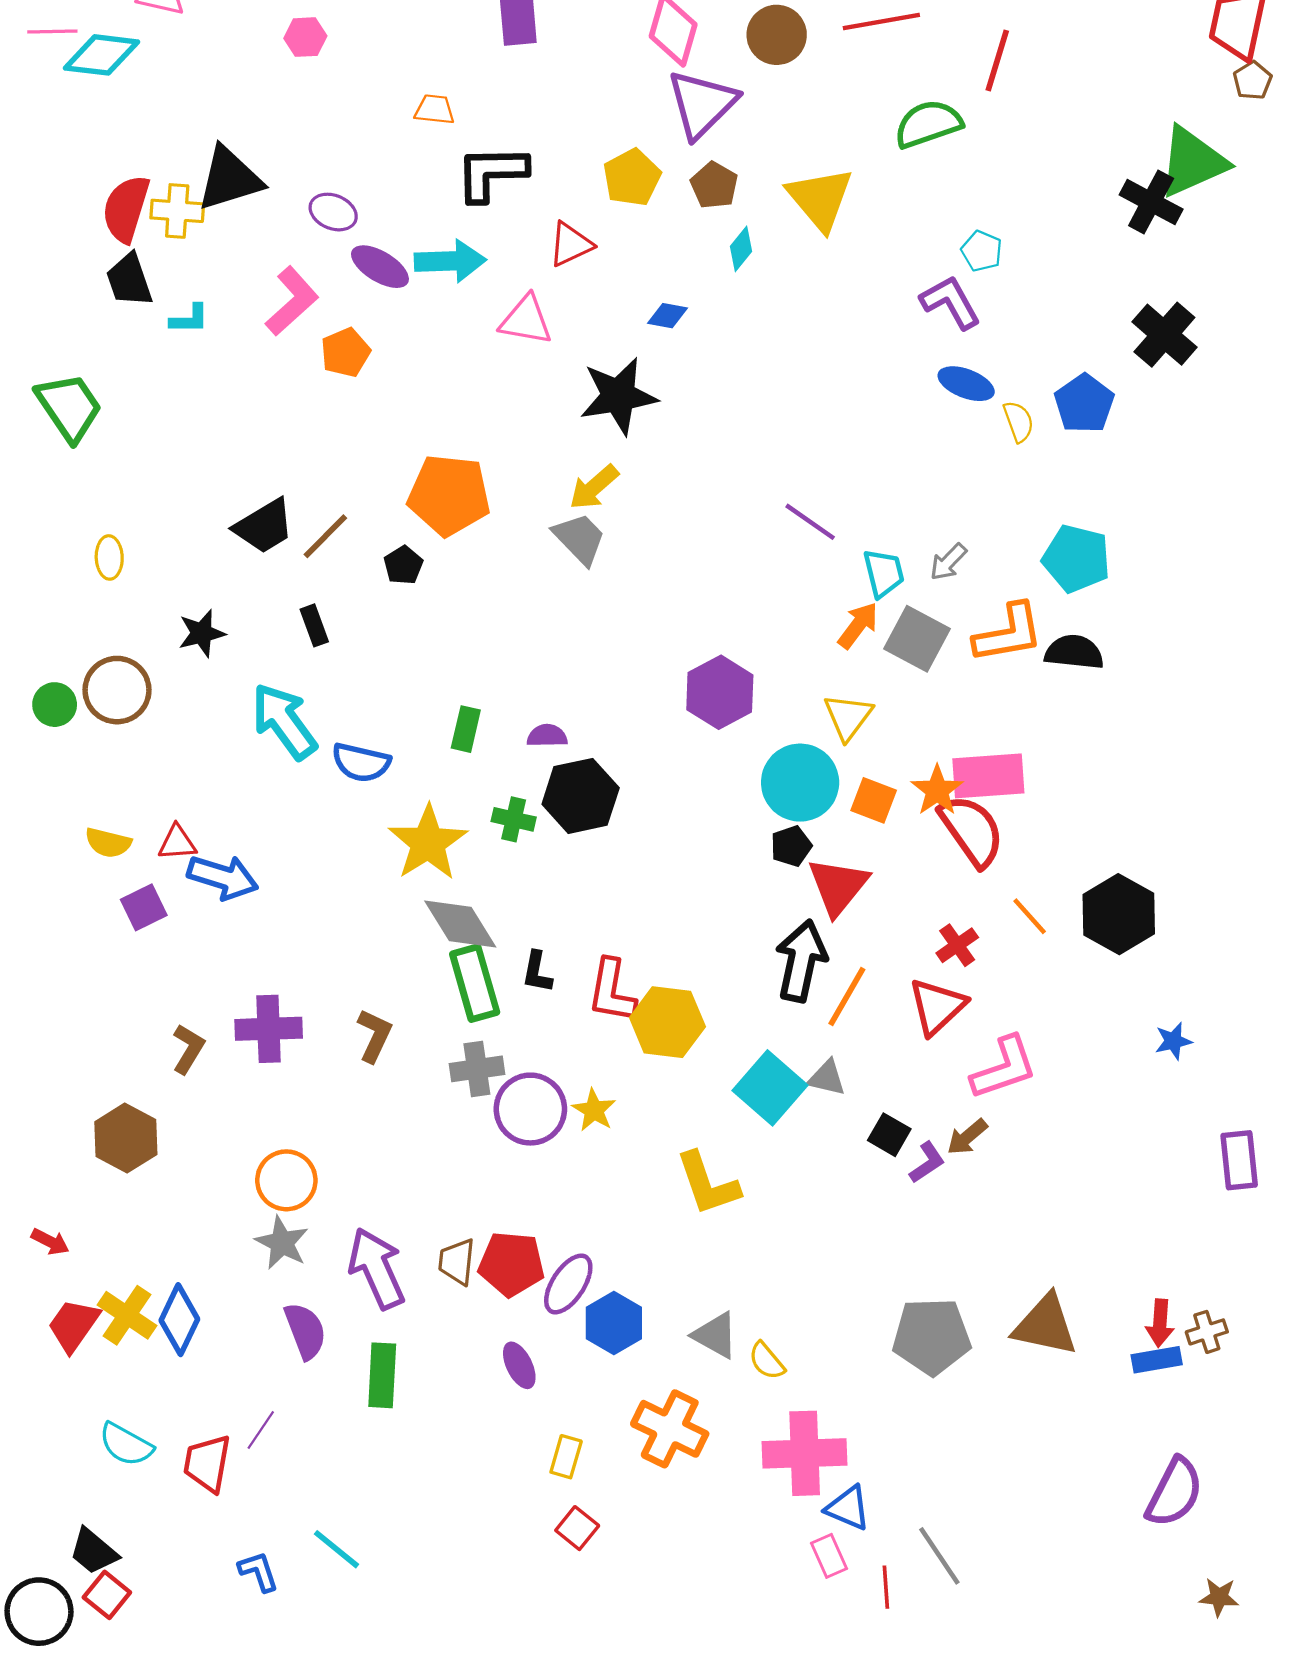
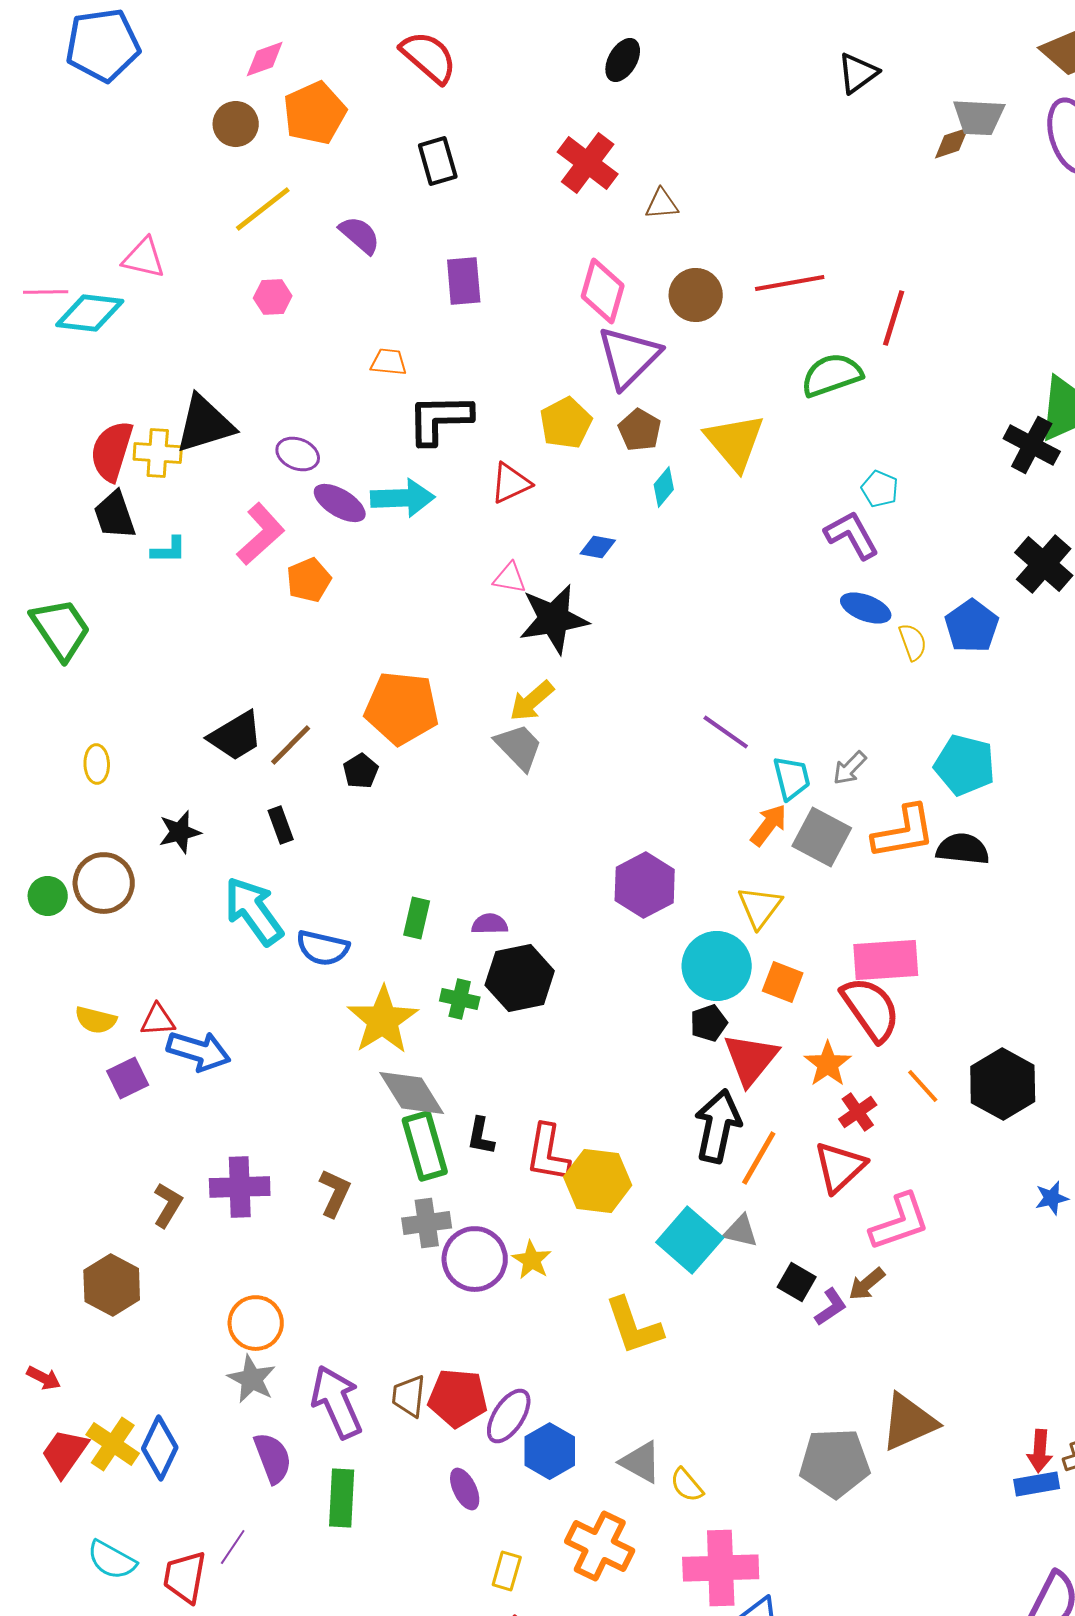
pink triangle: (526, 320) -> (510, 578), moved, size x0.7
orange star: (937, 790) -> (828, 1064), moved
brown triangle: (1045, 1325) -> (909, 1422), moved, turned -36

